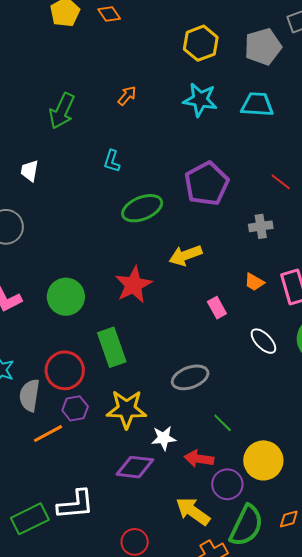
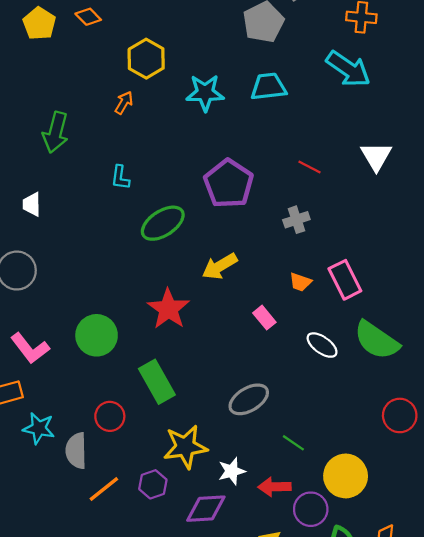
yellow hexagon: (201, 43) -> (146, 59), moved
red circle: (65, 370) -> (110, 416), size x0.7
purple hexagon: (75, 408) -> (153, 484), moved

